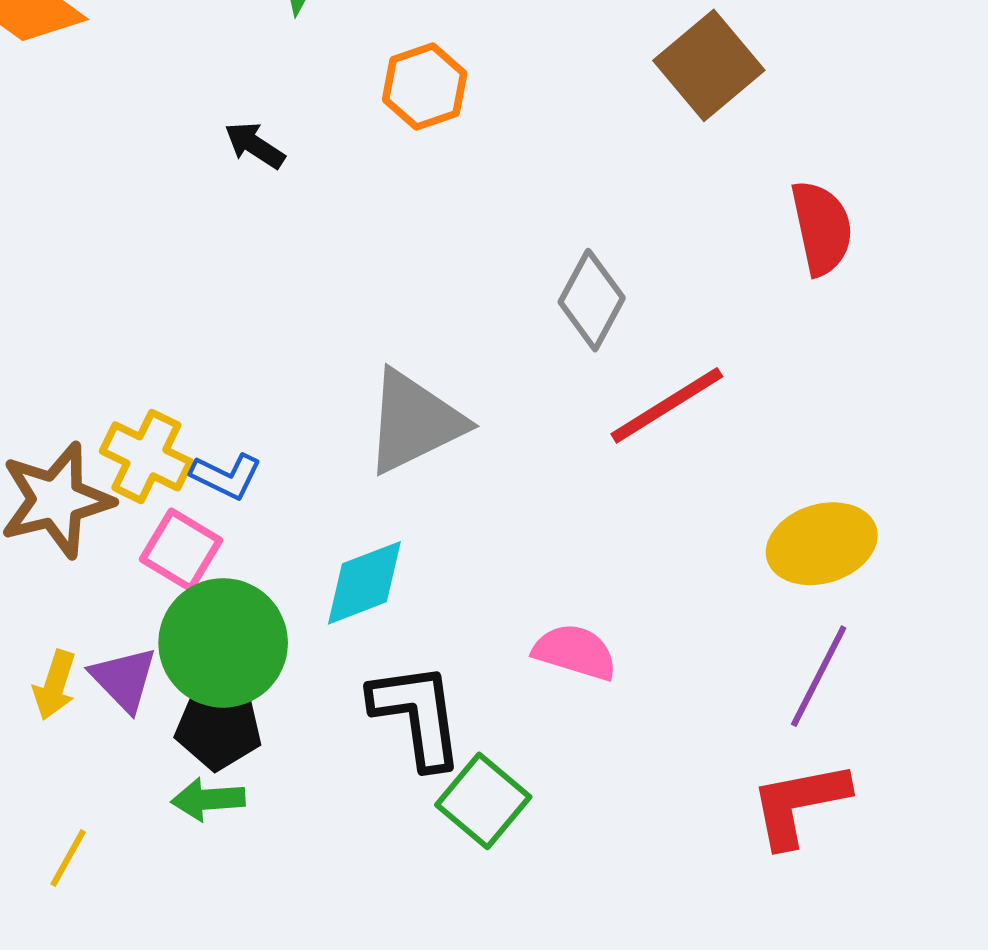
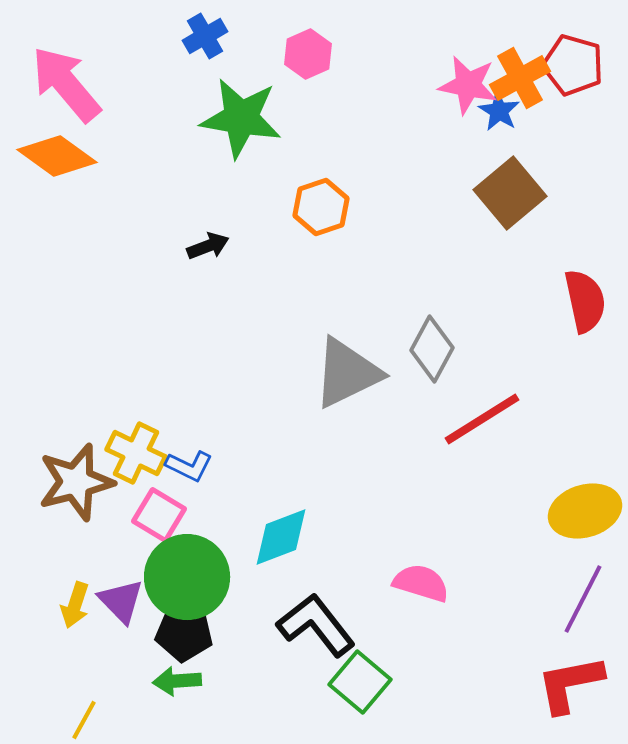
black arrow: (255, 145) -> (208, 246), turned 126
gray triangle: (414, 422) -> (347, 373), moved
black L-shape: (417, 715) -> (316, 625), turned -30

